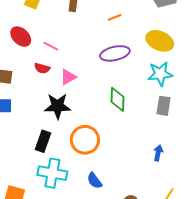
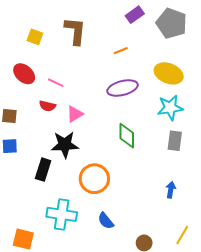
black rectangle: (43, 141) -> (43, 170), moved

